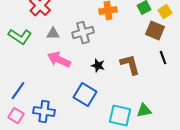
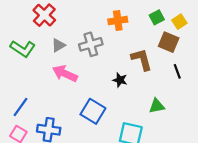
gray triangle: (53, 34) -> (58, 45), turned -32
brown L-shape: (130, 65) -> (142, 59), moved
black star: (98, 66) -> (120, 80), moved
green triangle: (144, 111) -> (157, 106), moved

